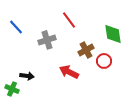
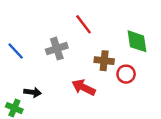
blue line: (16, 27) -> (16, 51), moved
brown cross: (86, 50) -> (104, 61), turned 35

